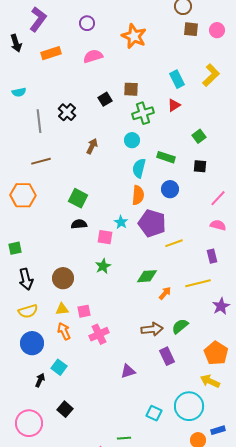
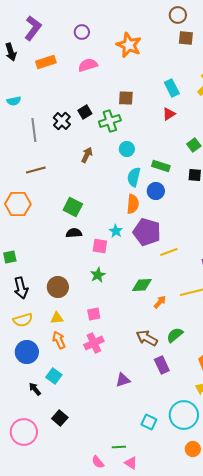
black square: (105, 99) -> (85, 112), moved
green cross: (143, 113) -> (110, 121), moved
blue circle: (170, 189) -> (156, 191), moved
pink square: (84, 311) -> (94, 314), moved
brown arrow: (152, 329) -> (147, 338), turned -145
black arrow: (40, 380) -> (35, 389), turned -64

